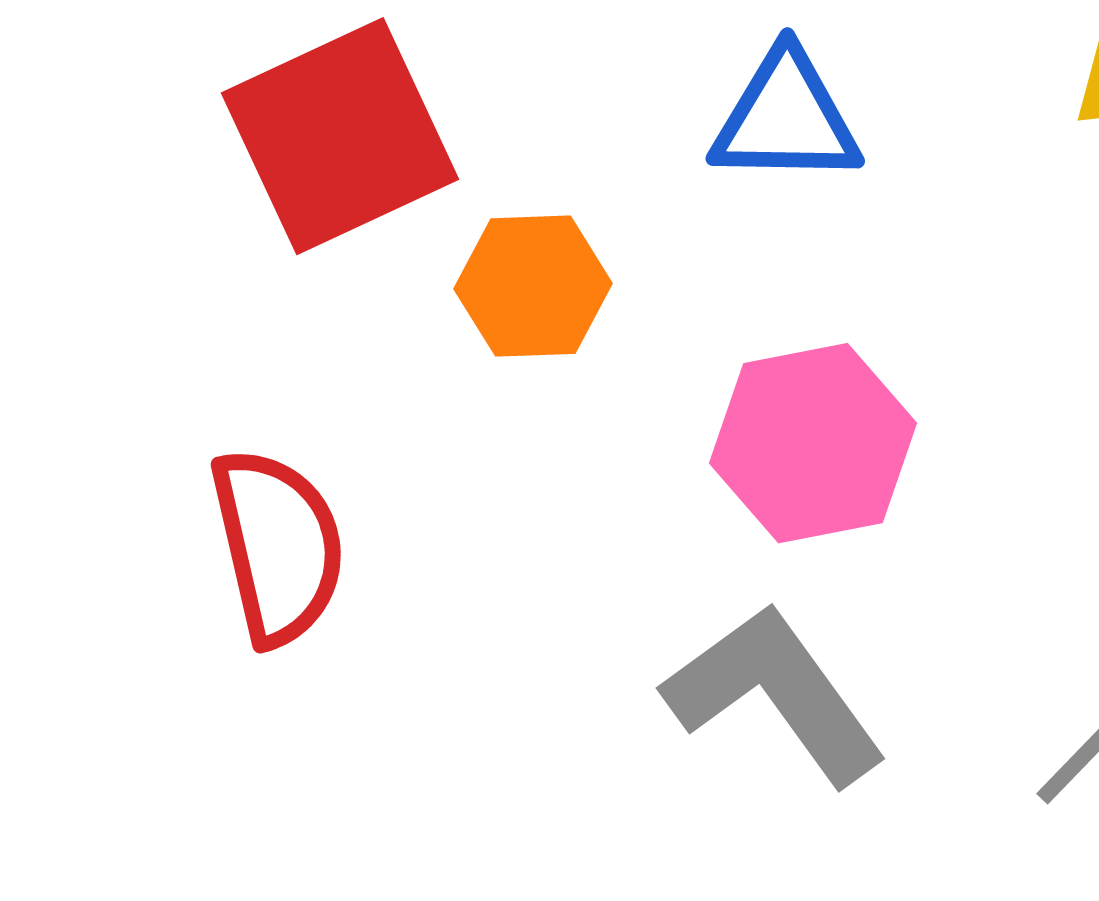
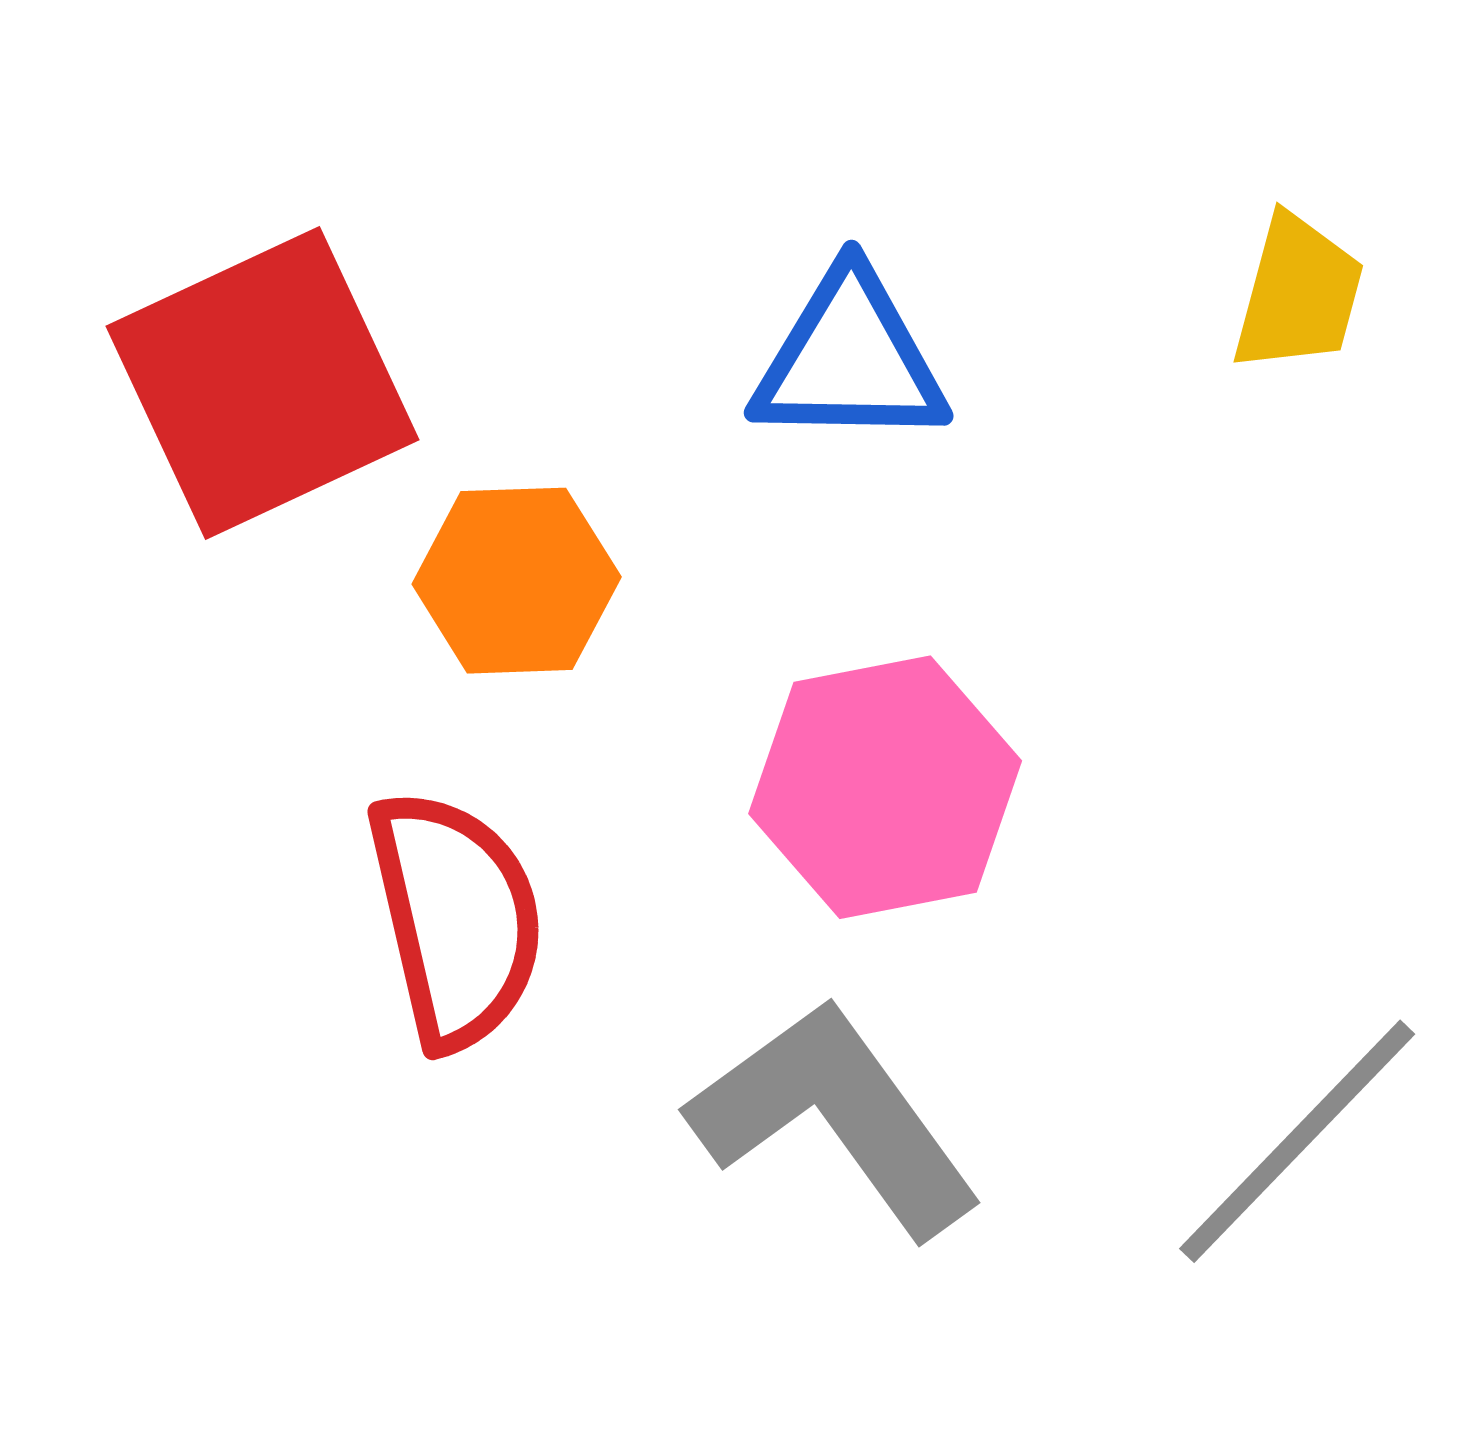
red semicircle: (278, 546) -> (456, 919), moved

